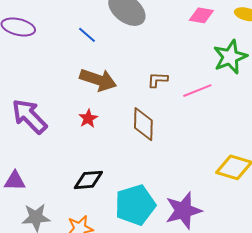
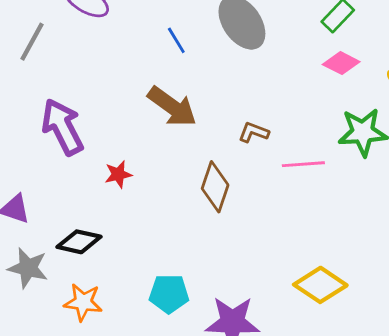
red star: (88, 118) -> (118, 174), moved
black diamond: (88, 180) -> (79, 242), moved
cyan pentagon: (135, 205) -> (169, 294), size x0.7

